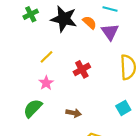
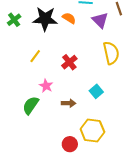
purple triangle: (110, 32) -> (100, 20), moved
pink star: (46, 83) -> (46, 86), moved
cyan square: (123, 108) -> (96, 91), moved

